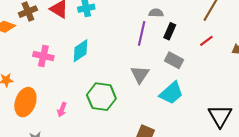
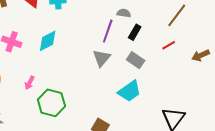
gray triangle: (140, 75) -> (102, 58), moved
green hexagon: (101, 97) -> (51, 103), moved
pink arrow: (62, 110) -> (30, 83), moved

